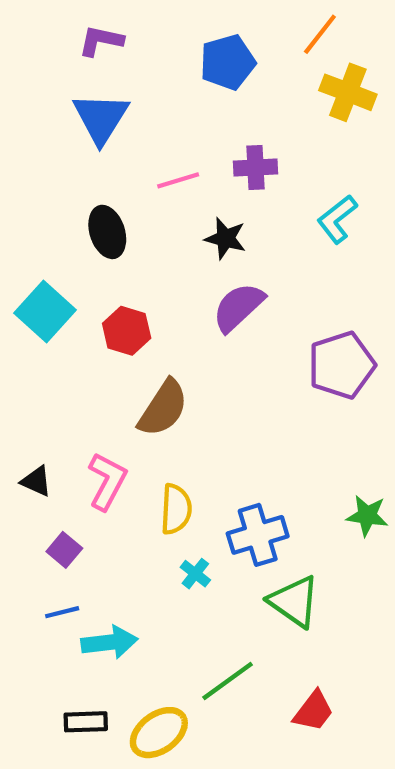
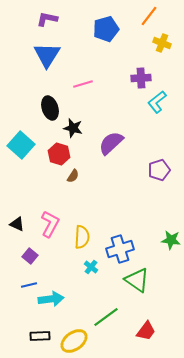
yellow cross: (348, 92) -> (162, 43), size x0.7
purple cross: (256, 168) -> (141, 78), moved
black star: (225, 238) -> (73, 128), moved
purple pentagon: (341, 365) -> (159, 170), size x0.7
brown semicircle: (163, 408) -> (73, 176), moved, size x0.5

